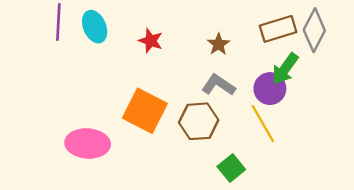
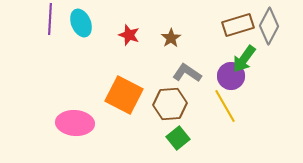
brown star: (218, 44) -> (171, 38), moved
green square: (231, 168) -> (178, 138), moved

